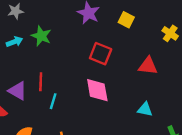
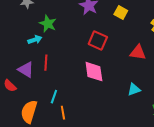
cyan arrow: (14, 42) -> (35, 40), moved
cyan line: (53, 101) -> (54, 97), moved
cyan triangle: (145, 109) -> (134, 89), turned -32

